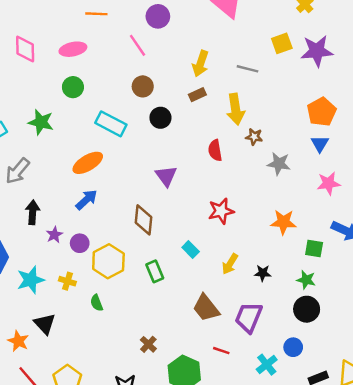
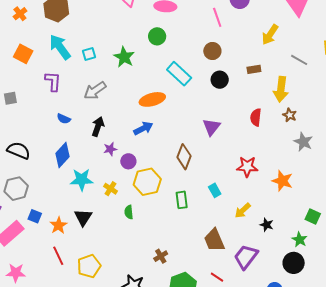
yellow arrow: (200, 64) -> (270, 35), moved
orange star: (283, 222) -> (282, 181), moved

